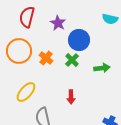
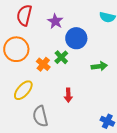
orange cross: (46, 58) -> (43, 64), moved
green cross: (72, 60) -> (61, 57), moved

